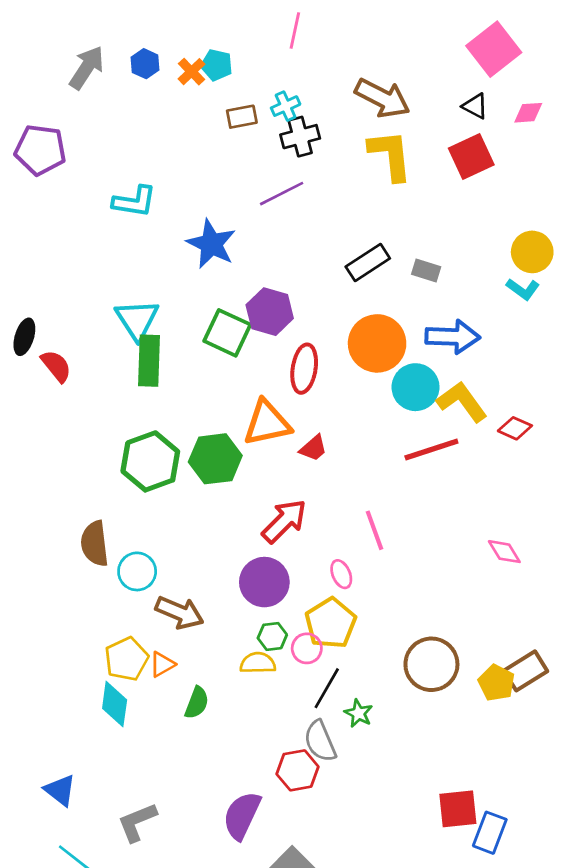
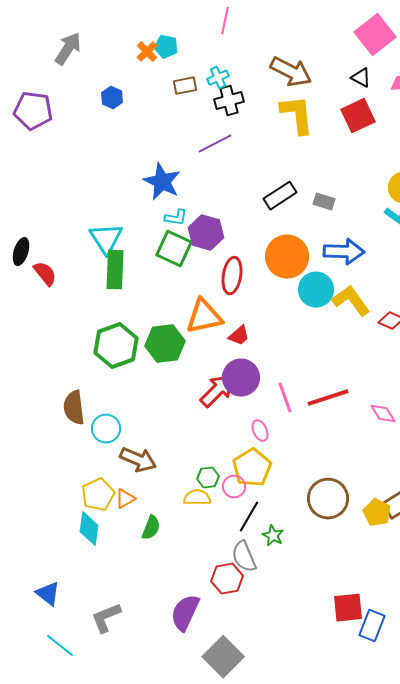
blue hexagon: (145, 64) -> (112, 98), moved
cyan L-shape: (134, 202) -> (176, 218), moved, size x0.7
red line: (431, 449) -> (328, 398), moved
purple circle: (264, 582) -> (241, 378), moved

